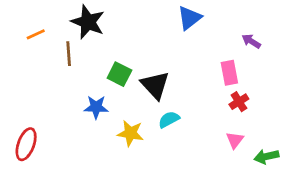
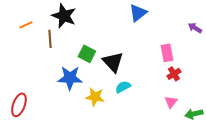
purple arrow: (251, 41) -> (195, 28), moved
blue star: (96, 107) -> (70, 78), size x1.4

